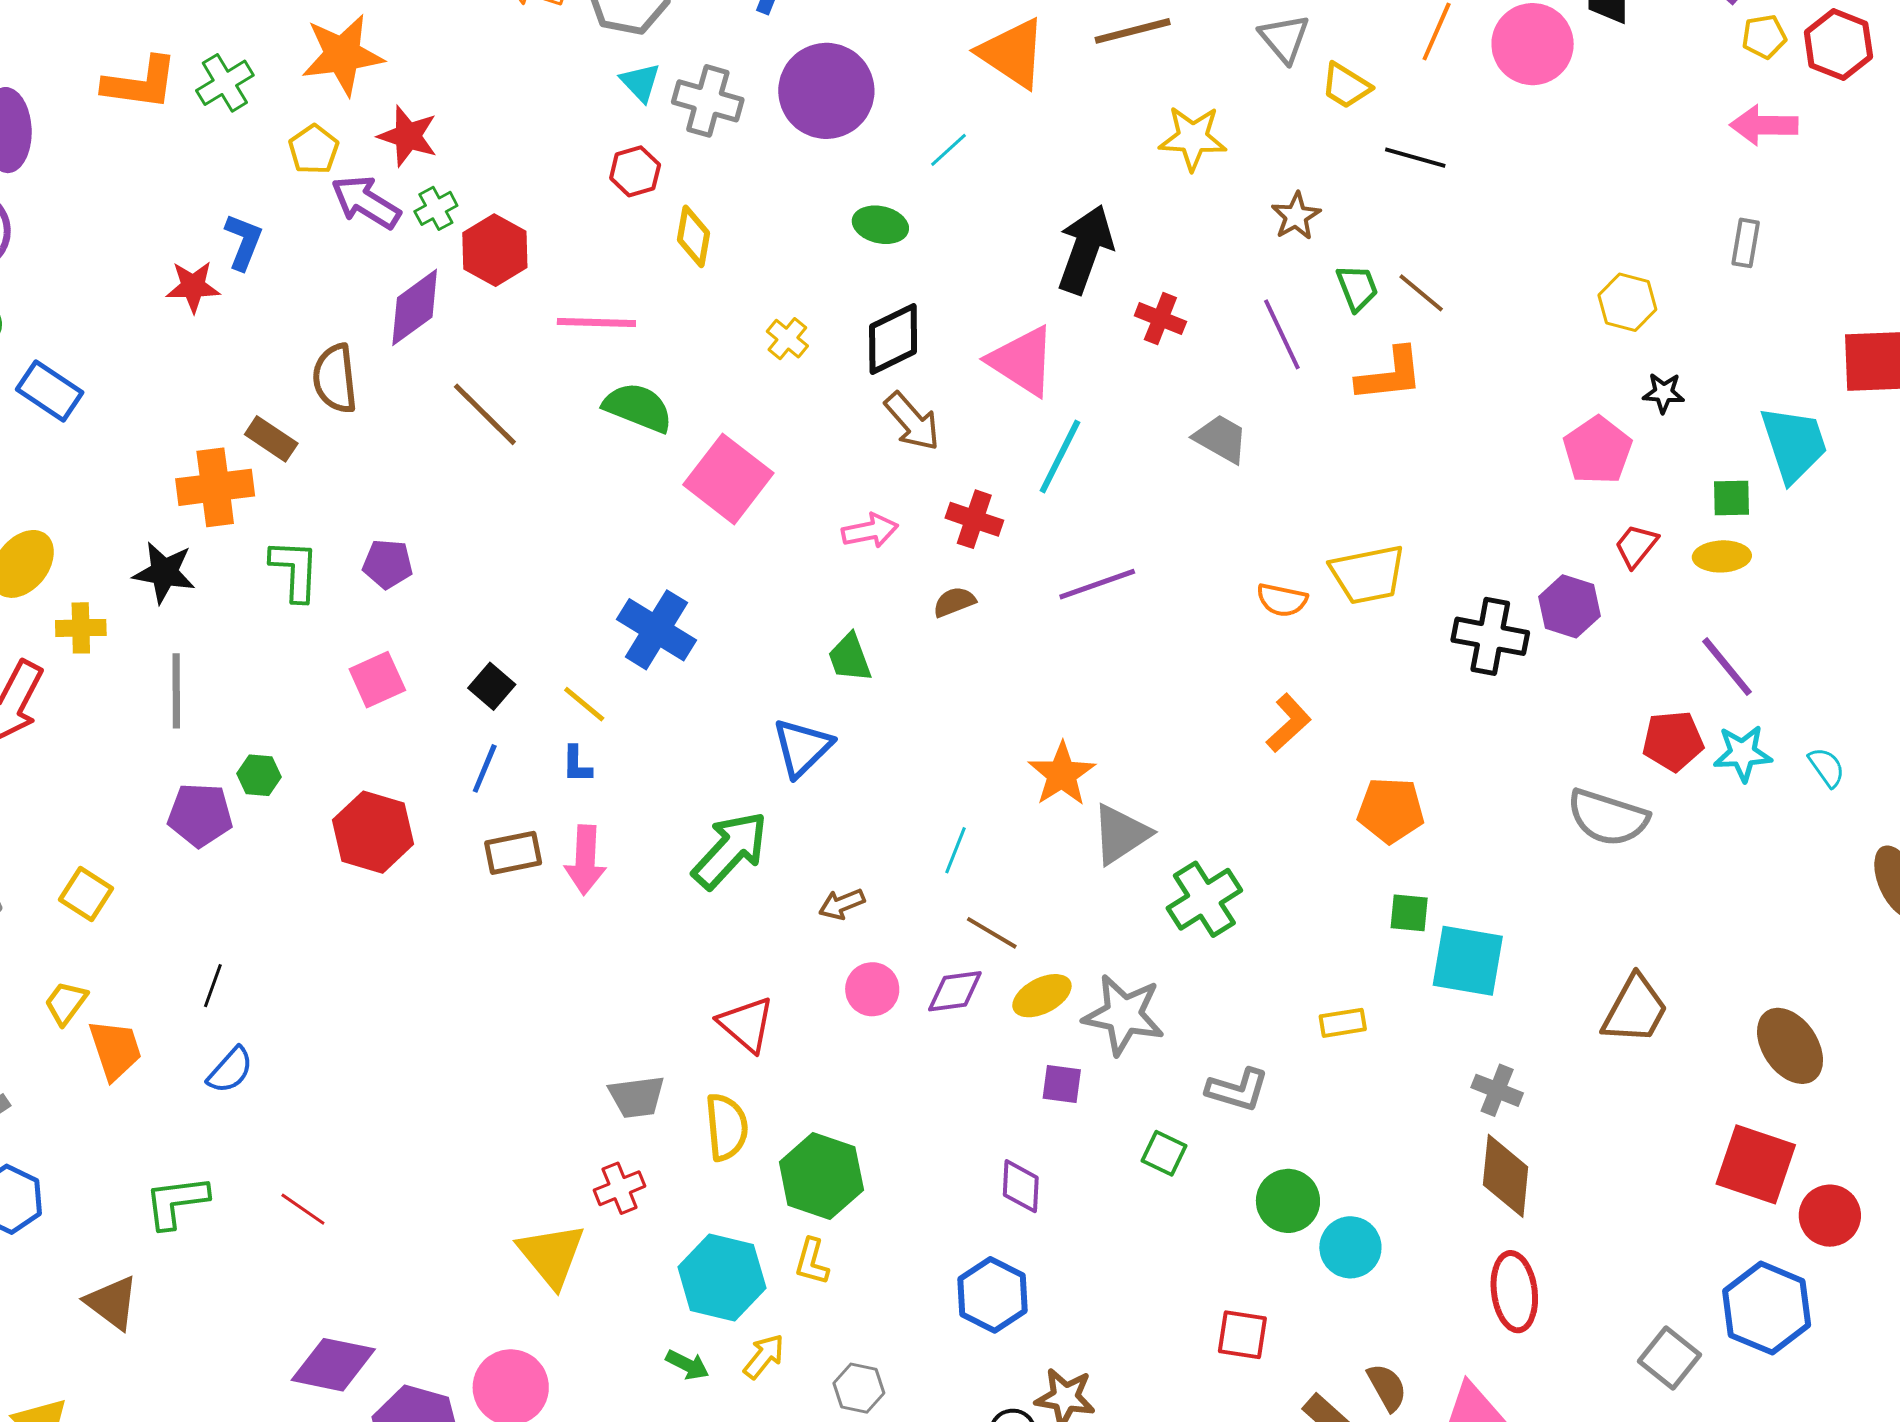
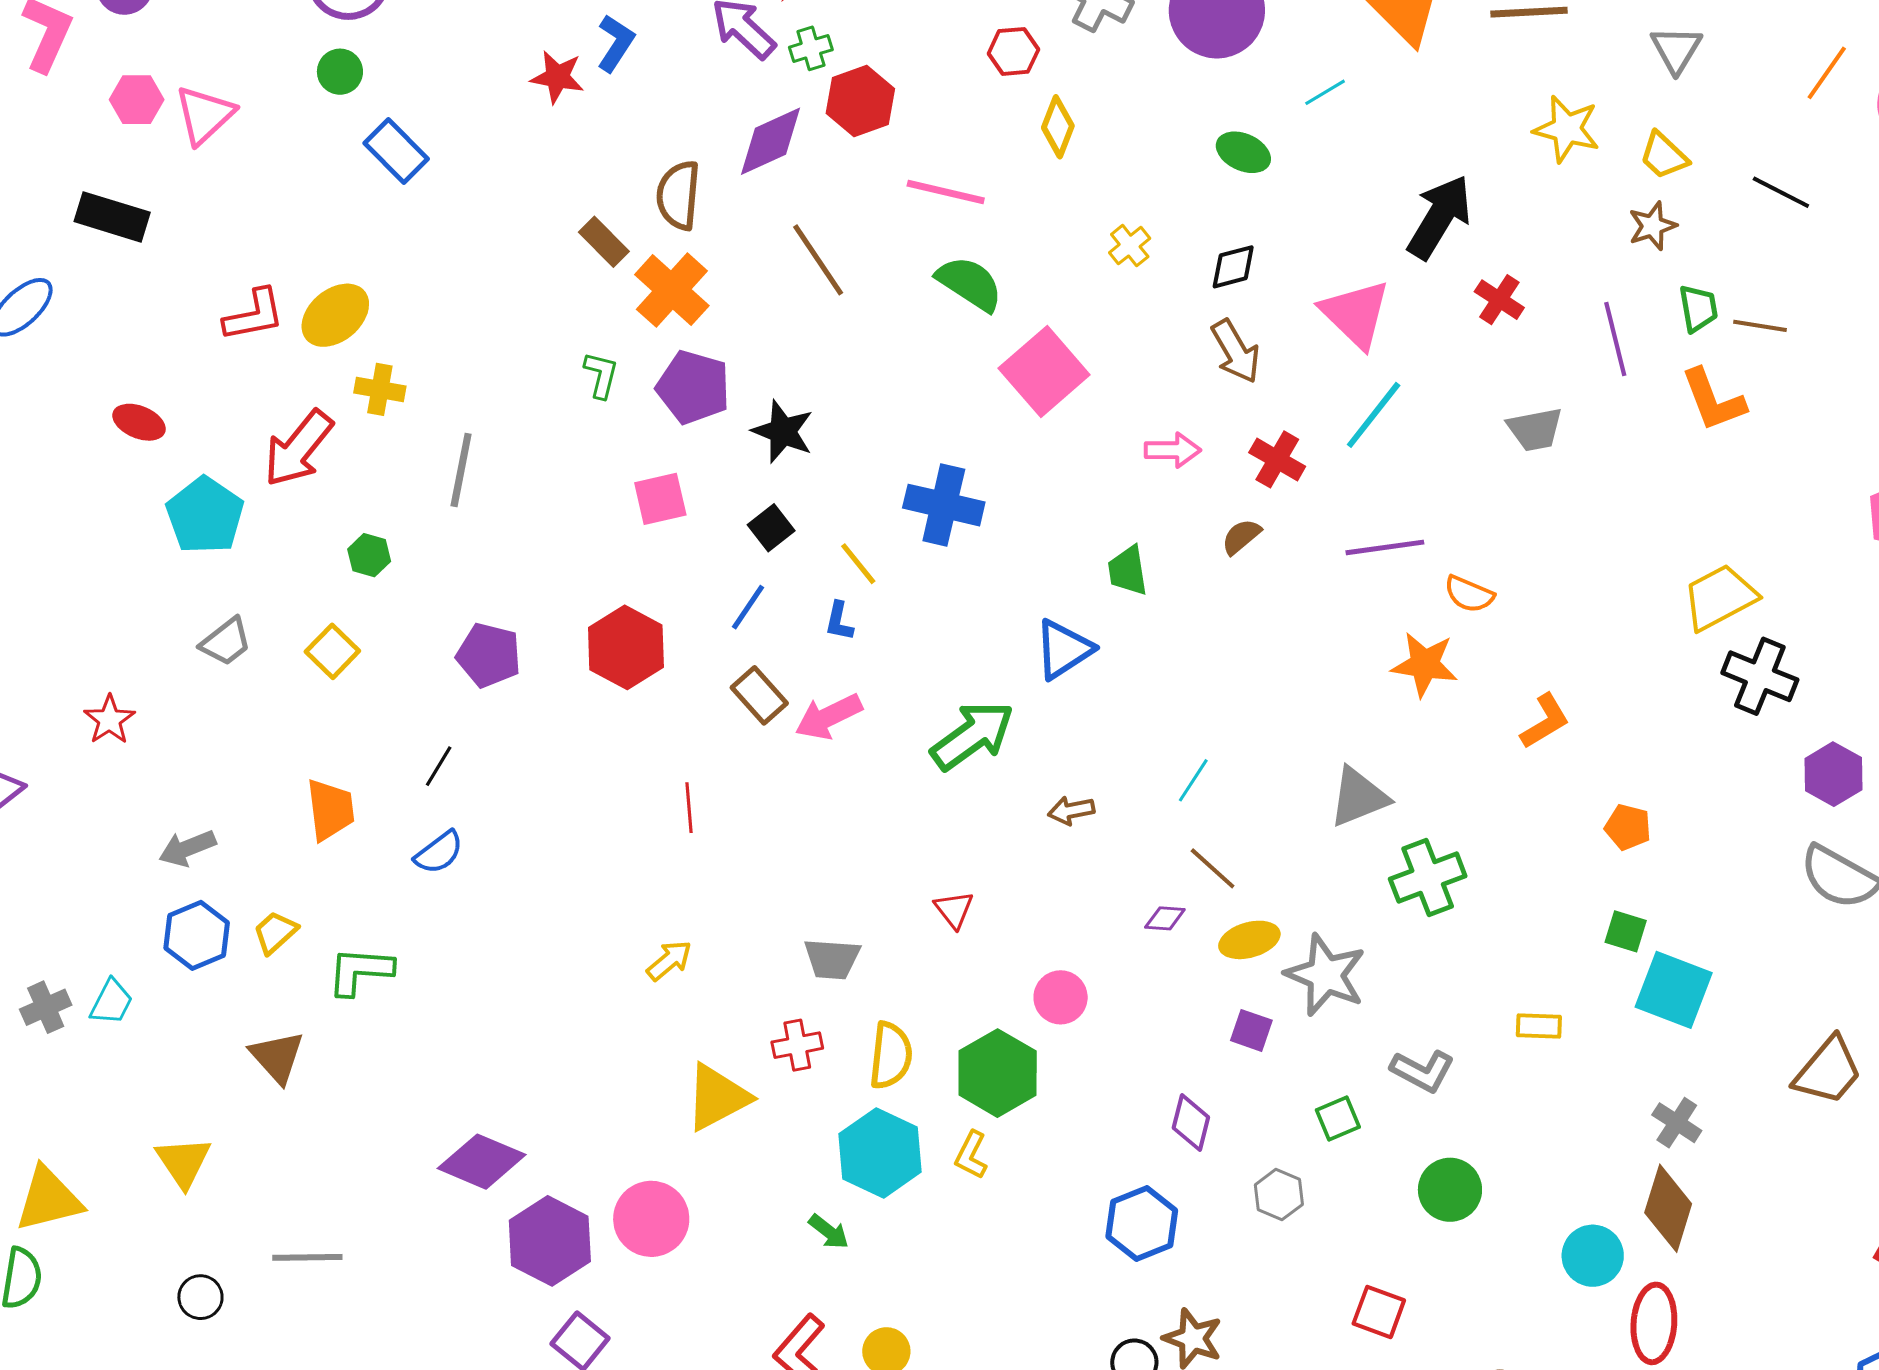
yellow trapezoid: (1346, 86) -> (1664, 156), moved
brown line: (1421, 293) -> (1760, 326), turned -42
black diamond: (893, 339) -> (1233, 267), size x0.7
orange L-shape: (1390, 375) -> (1713, 400), turned 64
gray trapezoid: (1221, 439) -> (1535, 429), turned 128
orange cross: (215, 487) -> (672, 290), moved, turned 38
purple pentagon: (388, 564) -> (693, 387), size x1.5
green L-shape: (295, 570) -> (601, 375), size x0.7
black star: (164, 572) -> (783, 431), moved
yellow trapezoid: (1368, 574) -> (1720, 597), moved, turned 152
orange semicircle: (1282, 600) -> (1469, 594), moved
brown semicircle: (954, 602) -> (1241, 537), turned -30
purple hexagon: (1569, 606) -> (1833, 774), moved
blue cross: (656, 630) -> (944, 505), turned -30
orange star: (1062, 774) -> (1425, 664), moved, turned 30
green hexagon: (259, 775) -> (369, 555), moved
orange pentagon: (1391, 810) -> (1628, 827), size x0.7
purple pentagon: (200, 815) -> (489, 655), moved
brown rectangle: (513, 853) -> (759, 695), turned 48
pink arrow: (585, 860) -> (829, 717), turned 50
pink circle: (872, 989) -> (1061, 997), moved
purple diamond: (955, 991) -> (1165, 918), size x0.7
yellow trapezoid: (66, 1003) -> (275, 932), moved
red triangle: (746, 1024) -> (954, 910), size x0.7
yellow semicircle: (726, 1127) -> (891, 1055), moved
green square: (1164, 1153) -> (1338, 1118), turned 30
red line: (303, 1209) -> (689, 808), moved, turned 39
cyan circle: (1350, 1247) -> (1593, 1256), moved
yellow triangle: (551, 1255) -> (717, 1097), turned 30
yellow arrow: (764, 1356) -> (669, 960), moved
gray hexagon: (859, 1388) -> (1279, 1195), moved

